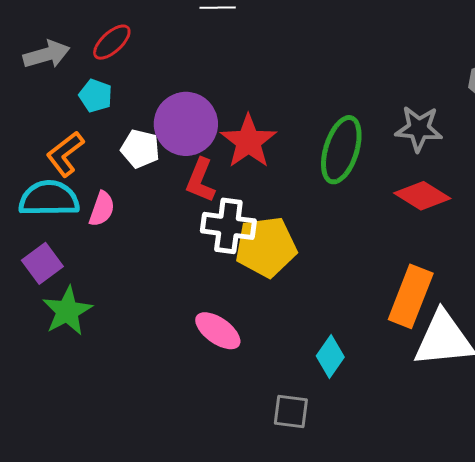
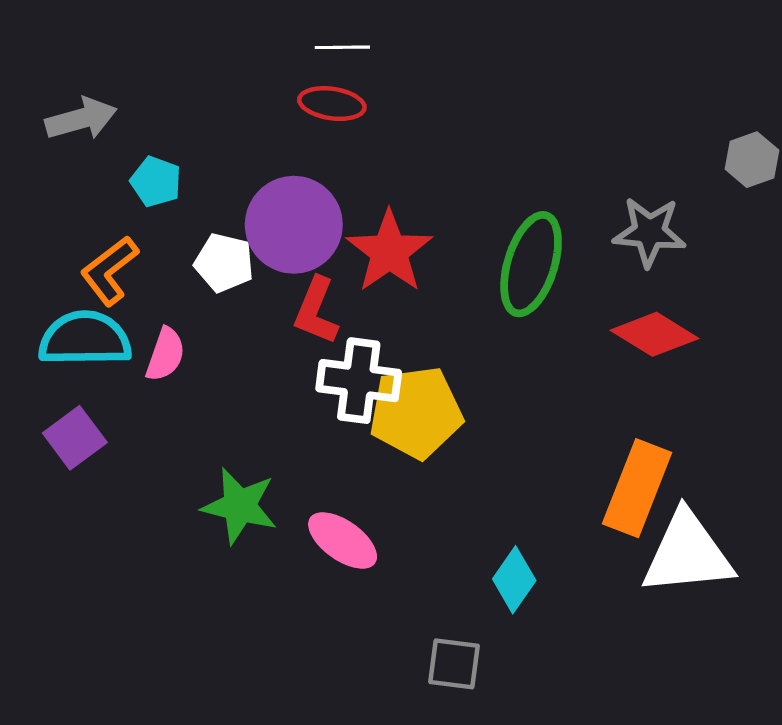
red ellipse: (112, 42) -> (332, 104), moved, turned 51
green star: (67, 311) -> (240, 506), moved, turned -30

